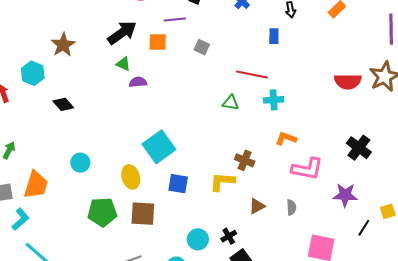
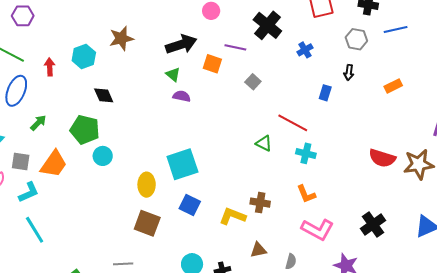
orange L-shape: (286, 138) -> (306, 194), turned -150
brown cross: (245, 160) -> (260, 203), turned -30
green pentagon: (102, 212) -> (85, 130), moved

